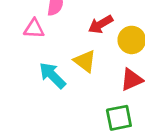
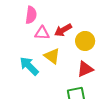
pink triangle: (34, 29) -> (42, 33), moved

